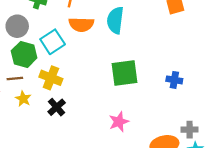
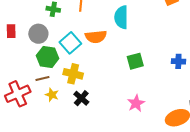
orange semicircle: (81, 24) -> (96, 37), moved
green square: (125, 73) -> (135, 61), size x0.7

